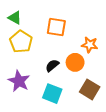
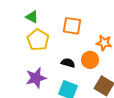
black semicircle: (52, 66) -> (68, 63), turned 56
purple star: (19, 81) -> (36, 78), turned 30

